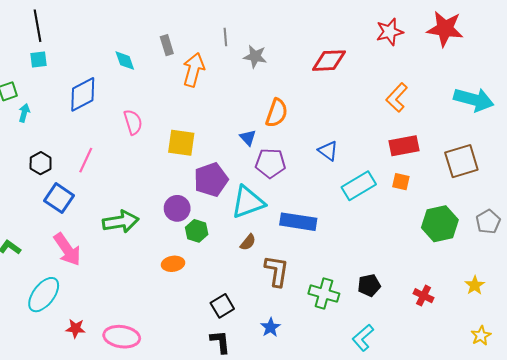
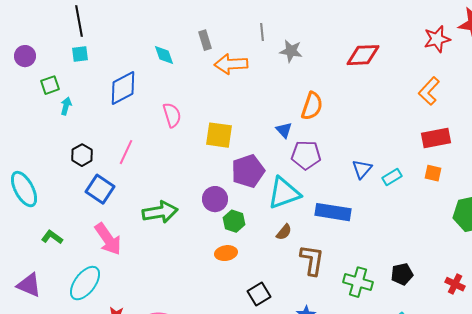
red star: (390, 32) -> (437, 39), moved
orange arrow: (194, 70) -> (231, 64), turned -108
blue triangle: (328, 151) -> (362, 169), moved, turned 35
cyan rectangle: (359, 186) -> (392, 177), size x0.6
orange ellipse: (173, 264) -> (226, 253), moved

